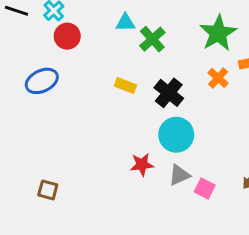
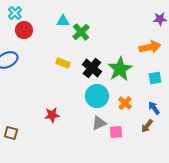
green star: (218, 33) -> (120, 69), moved
orange cross: (218, 78) -> (125, 103), moved
red star: (142, 165) -> (52, 115), moved
pink square: (205, 188) -> (116, 132), turned -32

